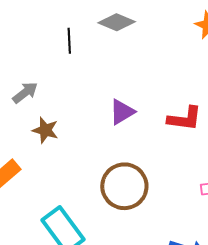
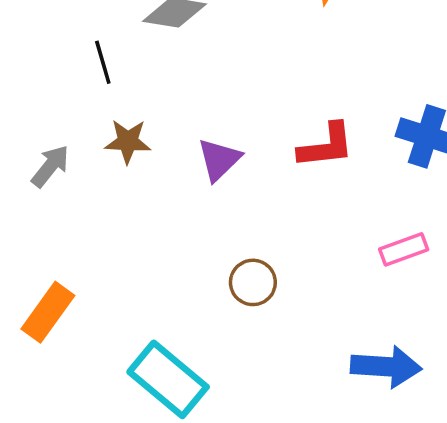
brown star: (45, 130) -> (128, 141), moved
brown circle: (124, 186) -> (253, 282), size x0.6

